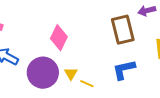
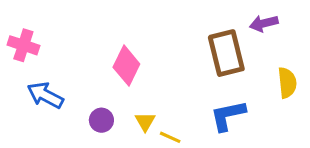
purple circle: (43, 73) -> (101, 120), size x0.5

